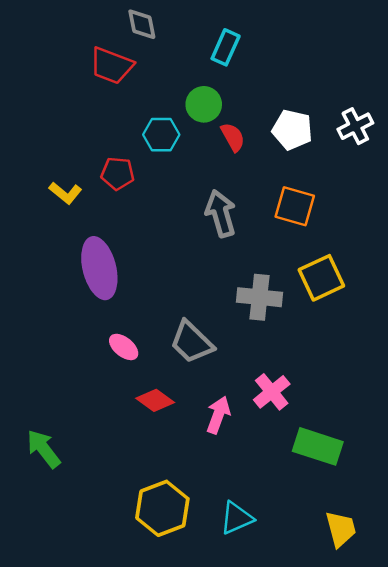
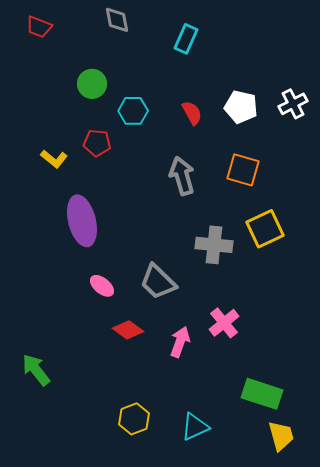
red trapezoid: (112, 66) -> (39, 27), moved, size x0.7
green circle: (204, 104) -> (92, 84), moved
green rectangle: (318, 446) -> (262, 394), moved
yellow hexagon: (162, 508) -> (134, 419), size x0.7

